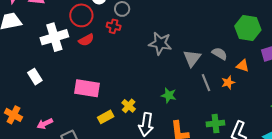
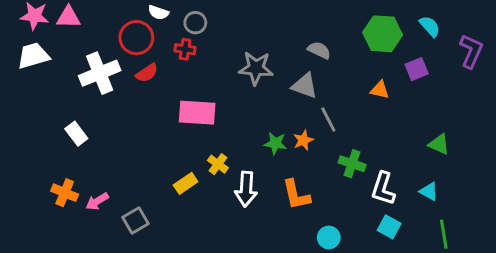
gray semicircle: (220, 54) -> (319, 50), moved
gray triangle: (192, 58) -> (305, 86), turned -42
orange star: (228, 82) -> (303, 140), moved
pink rectangle: (87, 88) -> (197, 113), moved
orange cross: (13, 115) -> (65, 193), moved
green cross: (215, 124) -> (352, 164), moved, turned 30

